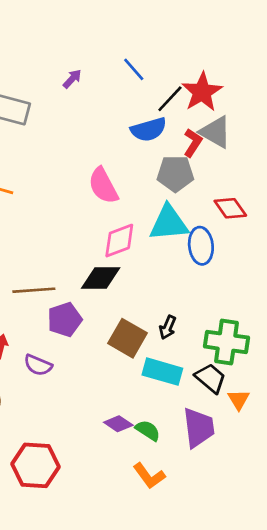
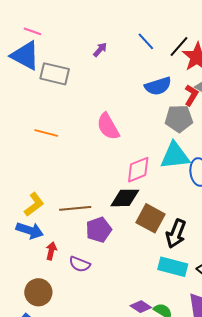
black line: (170, 99) -> (179, 47), moved
pink semicircle: (103, 186) -> (108, 126), moved
black arrow: (168, 327) -> (176, 234), size x1.6
brown square: (128, 338) -> (150, 218), moved

